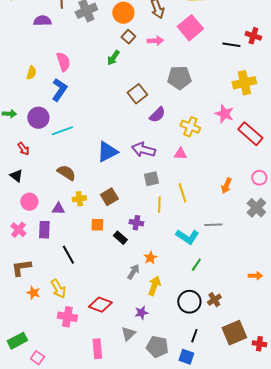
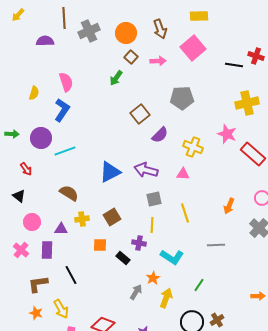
yellow line: (159, 205) -> (152, 225), moved
cyan L-shape: (187, 237) -> (172, 257), moved
brown L-shape: (21, 268) -> (38, 284), moved
yellow arrow: (154, 286) -> (166, 298), moved

